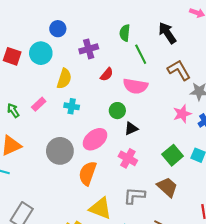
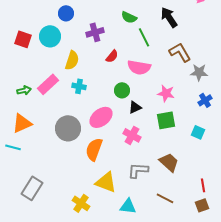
green semicircle: (125, 33) -> (129, 17), turned -70
pink rectangle: (39, 104) -> (48, 84), size x1.5
green arrow: (13, 111) -> (24, 90), turned 112
pink star: (182, 114) -> (166, 93), moved, turned 30
green square: (173, 155) -> (166, 120), moved, turned 30

